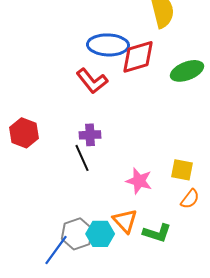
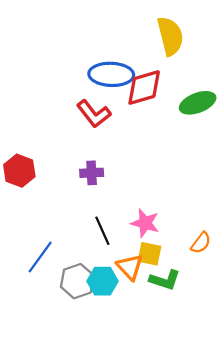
black line: (82, 158) -> (102, 231), moved
yellow square: (182, 170) -> (149, 254), moved
blue line: (56, 250) -> (40, 257), moved

